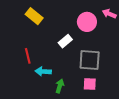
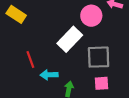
yellow rectangle: (34, 16) -> (16, 14), moved
white rectangle: (65, 41) -> (70, 39), size x1.6

